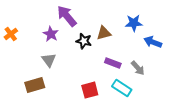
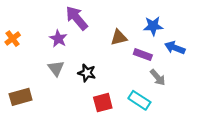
black star: (84, 41) -> (87, 73), moved
purple rectangle: (113, 63) -> (143, 55), moved
brown rectangle: (35, 85) -> (21, 97), moved

